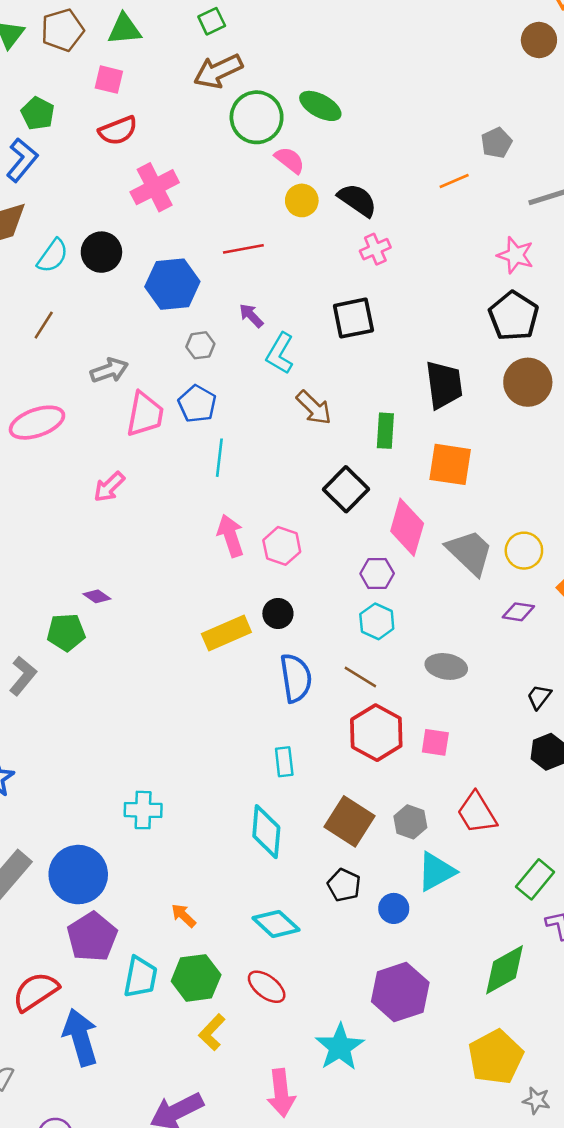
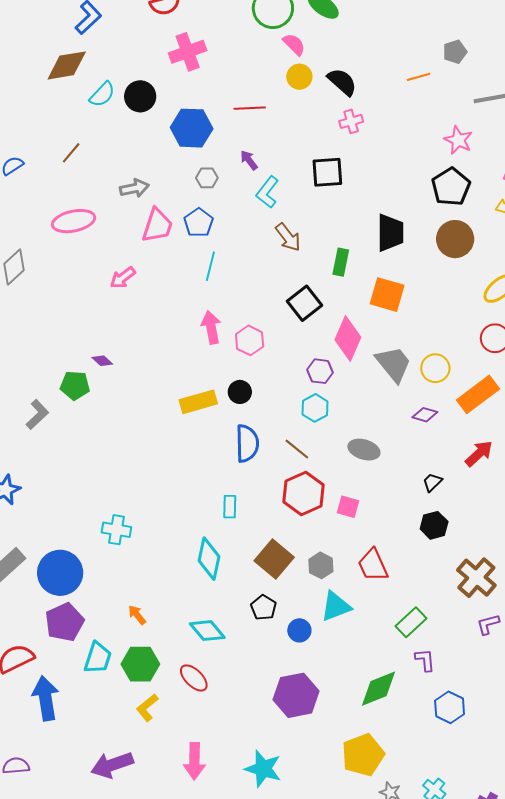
brown line: (44, 325) -> (71, 153), moved
cyan star: (340, 1047) -> (263, 769), moved, turned -30

